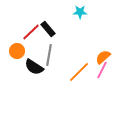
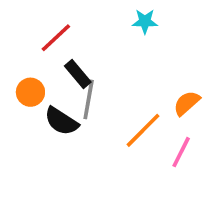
black rectangle: (48, 29) -> (78, 74), moved
red line: (31, 32) -> (56, 38), moved
pink line: (102, 70) -> (181, 152), moved

